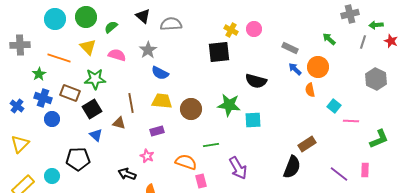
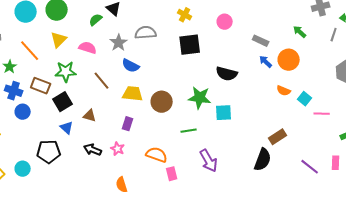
gray semicircle: (171, 24) -> (146, 33), moved
green semicircle: (111, 27) -> (96, 20), moved
yellow cross: (231, 30) -> (185, 15), moved
yellow triangle: (88, 47) -> (59, 40), turned 30
orange line: (59, 58) -> (30, 51), turned 30
orange semicircle: (310, 90) -> (284, 91), moved, turned -56
brown line: (131, 103) -> (102, 81), moved, turned -30
purple rectangle: (157, 131) -> (128, 124), turned -56
green line: (211, 145) -> (189, 131), moved
black arrow: (127, 174) -> (93, 150), moved

